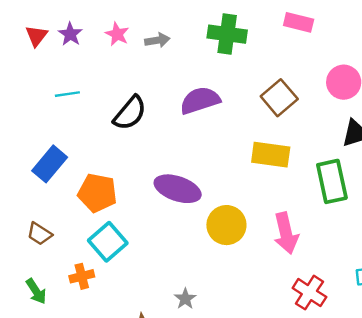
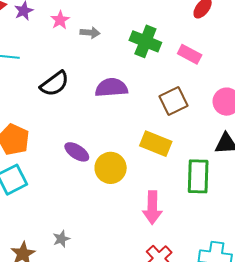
pink rectangle: (299, 22) -> (190, 54), moved
purple ellipse: (178, 189) -> (77, 152), size x0.7
yellow circle: (226, 225) -> (111, 168), moved

